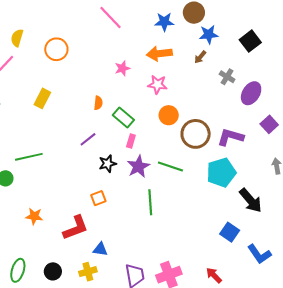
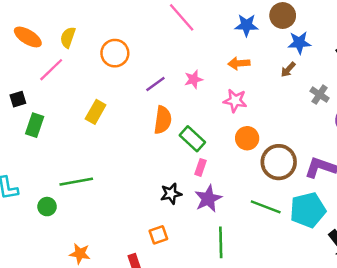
orange arrow: (159, 54) -> (239, 63), size x0.7
orange semicircle: (98, 103) -> (163, 120), size x1.6
purple line: (88, 139) -> (155, 84), moved
green line: (170, 166) -> (266, 207), moved

